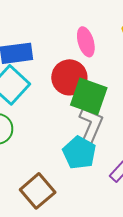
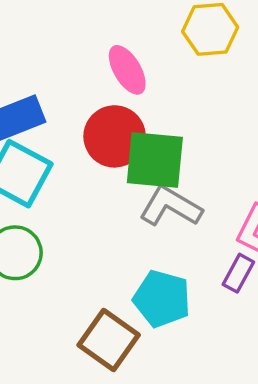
gray L-shape: (91, 125) -> (171, 207), turned -69
cyan pentagon: (79, 153) -> (162, 299), moved

